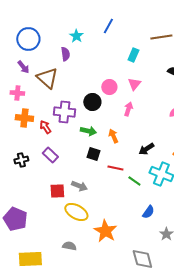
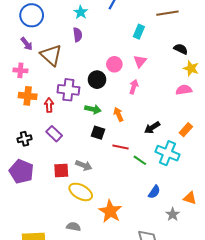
purple semicircle: (65, 54) -> (78, 35), moved
red arrow: (45, 127) -> (49, 105), turned 32
purple pentagon: (15, 219) -> (21, 172), moved

